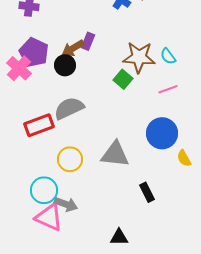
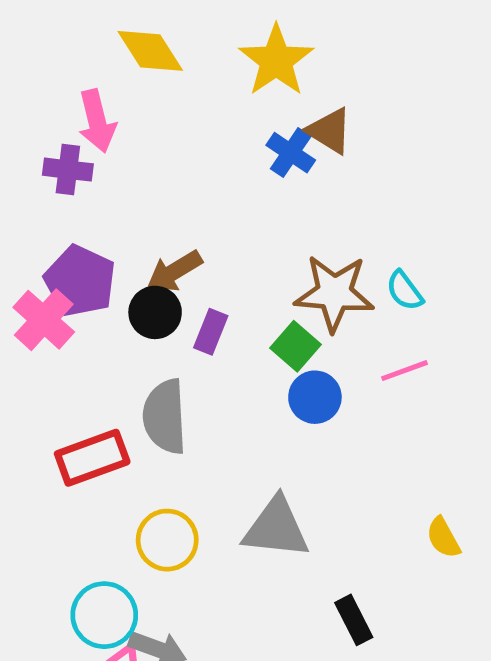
purple rectangle: (88, 41) -> (211, 332), moved
gray semicircle: (69, 108) -> (165, 417), turned -68
blue circle: (162, 133) -> (315, 397), moved, size x0.7

